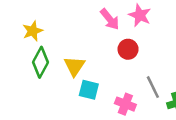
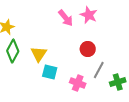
red circle: (128, 49) -> (88, 49), moved
gray line: (153, 87) -> (99, 70), turned 54

